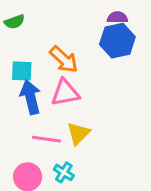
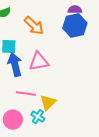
orange arrow: (64, 59) -> (34, 26), moved
yellow triangle: (78, 133) -> (48, 103), moved

